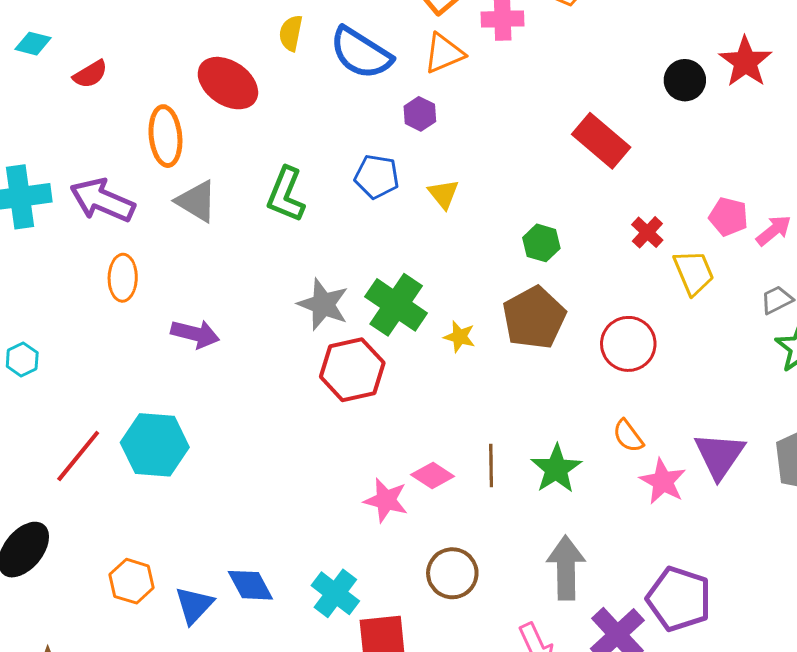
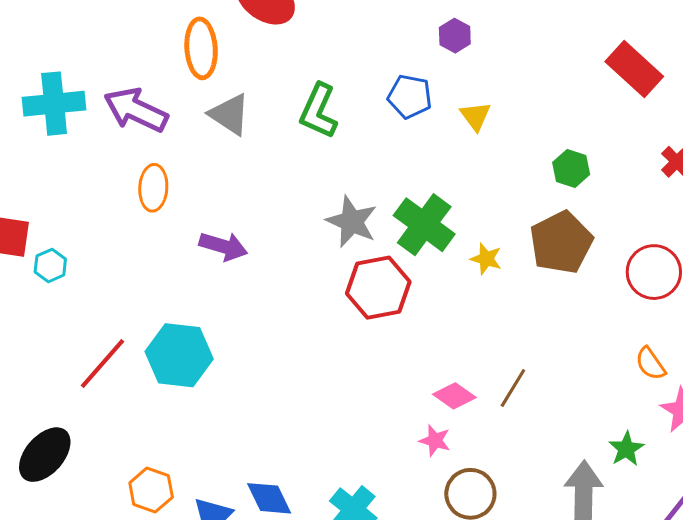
brown line: (491, 465) -> (513, 388), turned 30
green star: (556, 469) -> (626, 449), moved, size x0.7
pink star: (386, 500) -> (435, 441), moved, size x0.7

